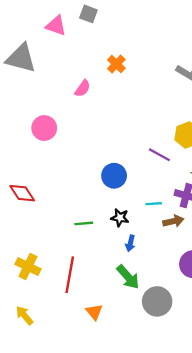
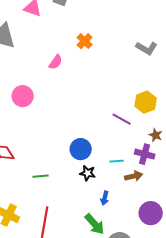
blue circle: (114, 176) -> (81, 149), moved
green line: (84, 223) -> (41, 176), moved
blue arrow: (130, 243) -> (105, 198), moved

